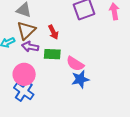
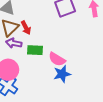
red arrow: (53, 32) -> (26, 28), moved

